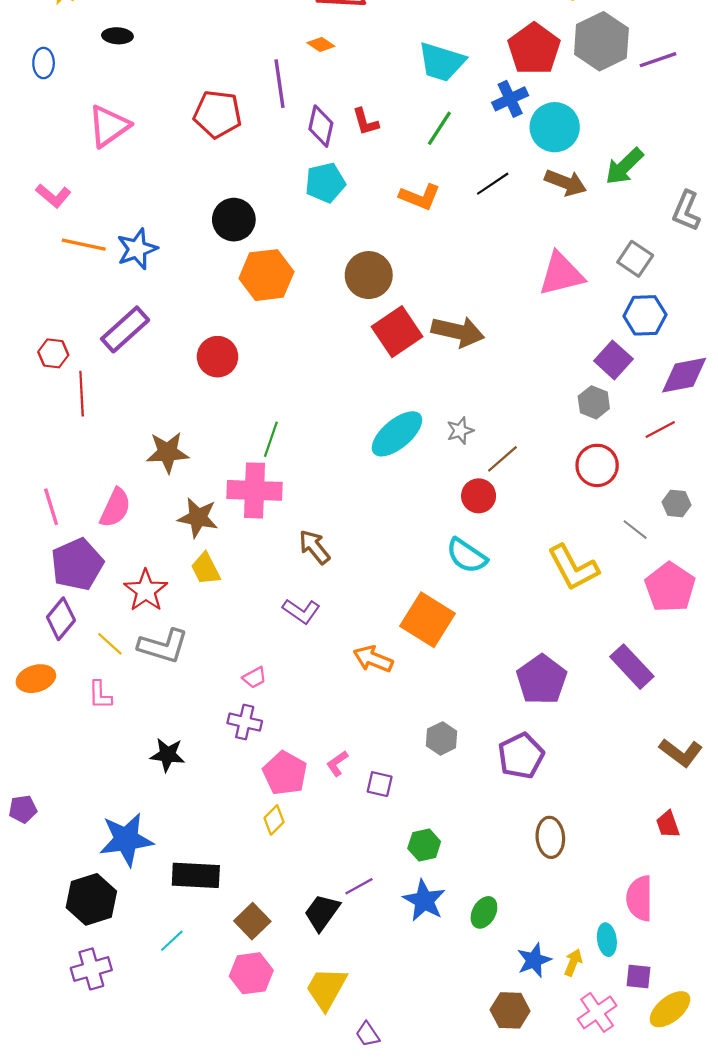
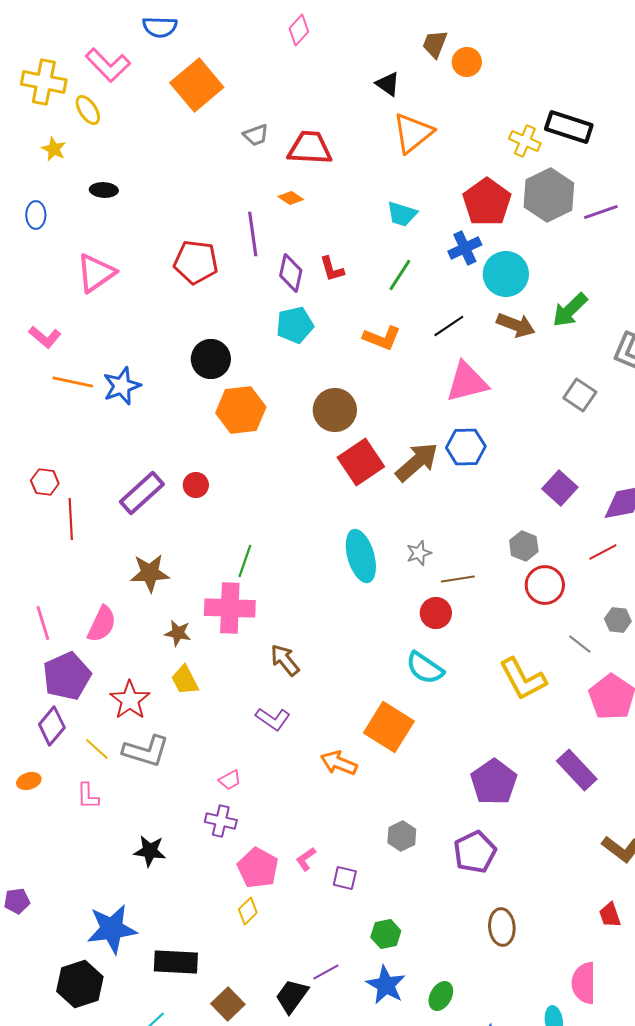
cyan trapezoid: (442, 62) -> (402, 214), size x0.7
pink triangle: (561, 274) -> (467, 382), moved
blue hexagon: (645, 315) -> (466, 447), moved
purple rectangle: (125, 329) -> (142, 493), moved
brown arrow: (458, 332) -> (417, 462), turned -54
red circle: (218, 357) -> (196, 485), size x0.7
gray hexagon: (594, 402) -> (524, 546), moved
cyan ellipse: (397, 434) -> (361, 556), turned -66
brown line: (502, 459) -> (458, 579), turned 32
brown star: (198, 518) -> (178, 633), size x0.7
orange ellipse: (36, 679) -> (29, 781), size x0.7

